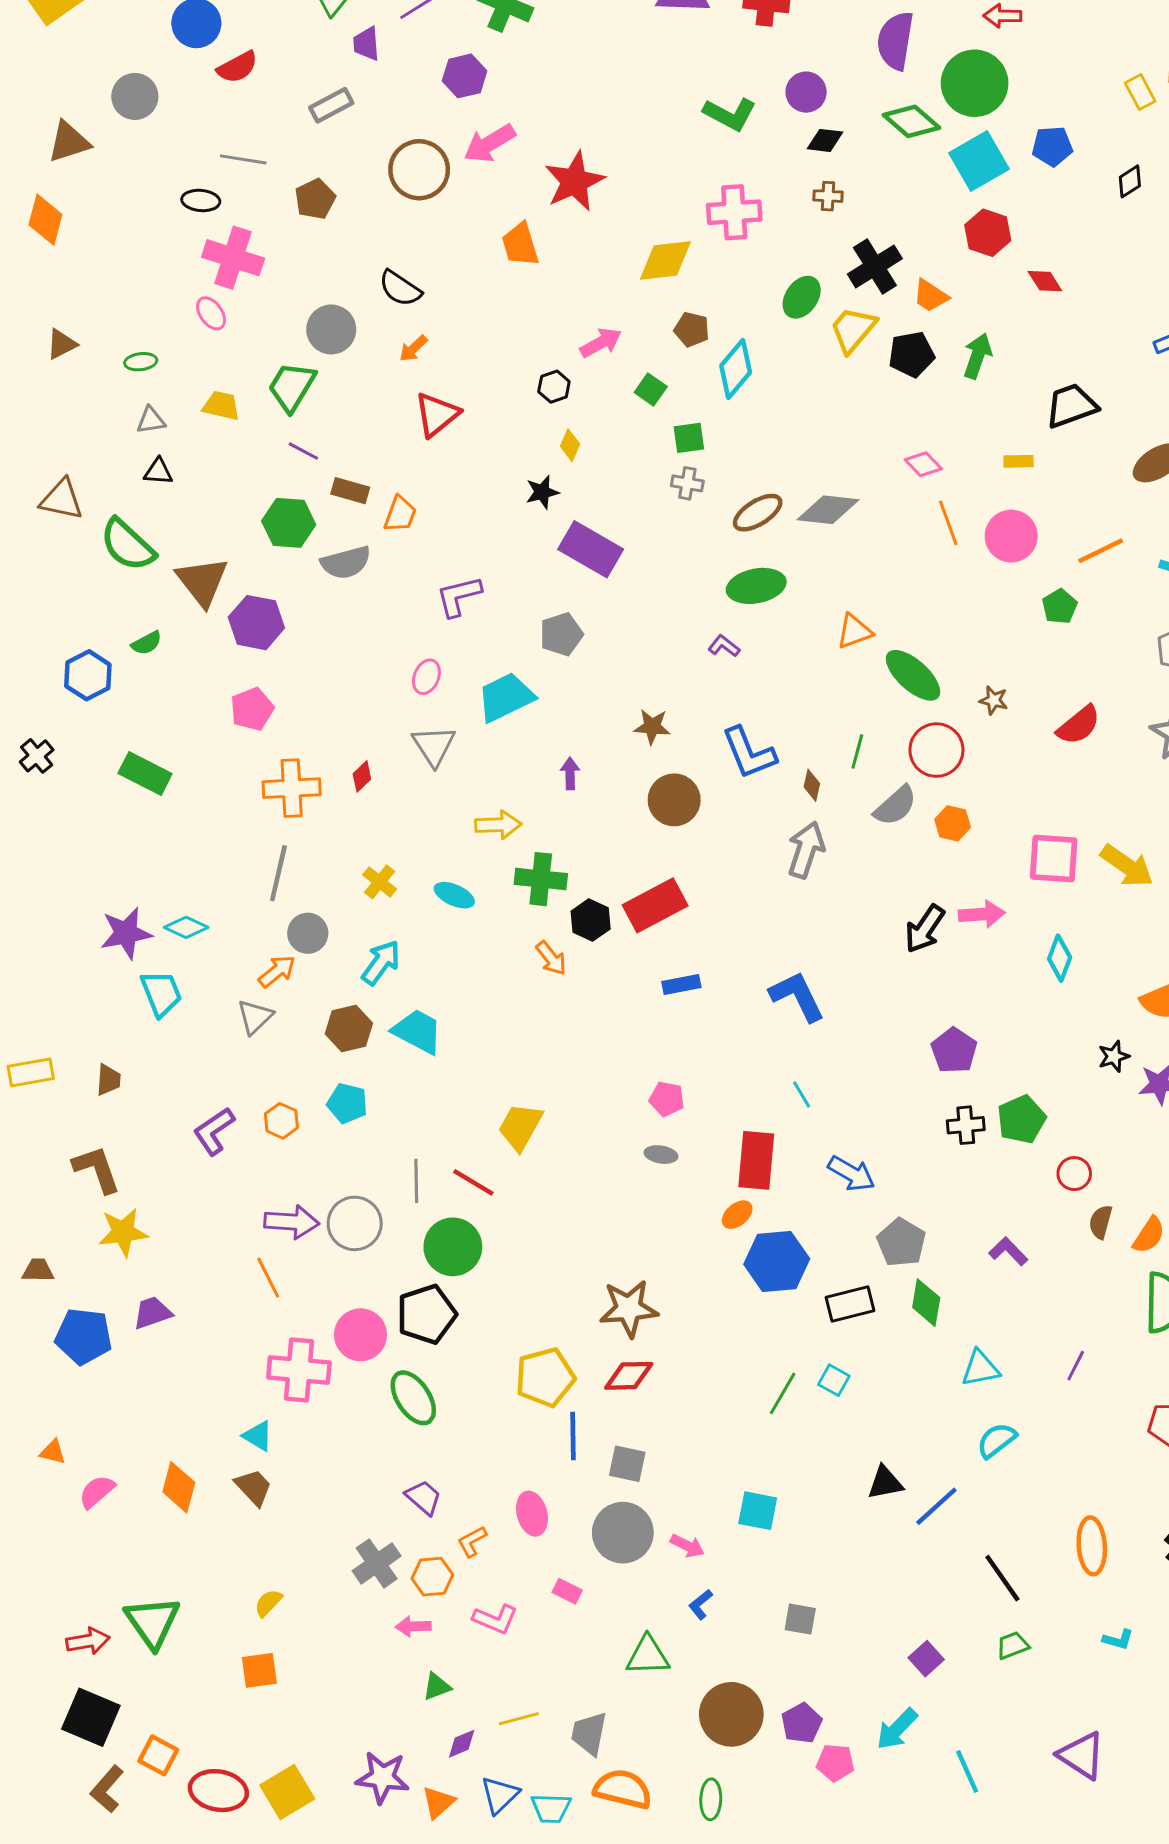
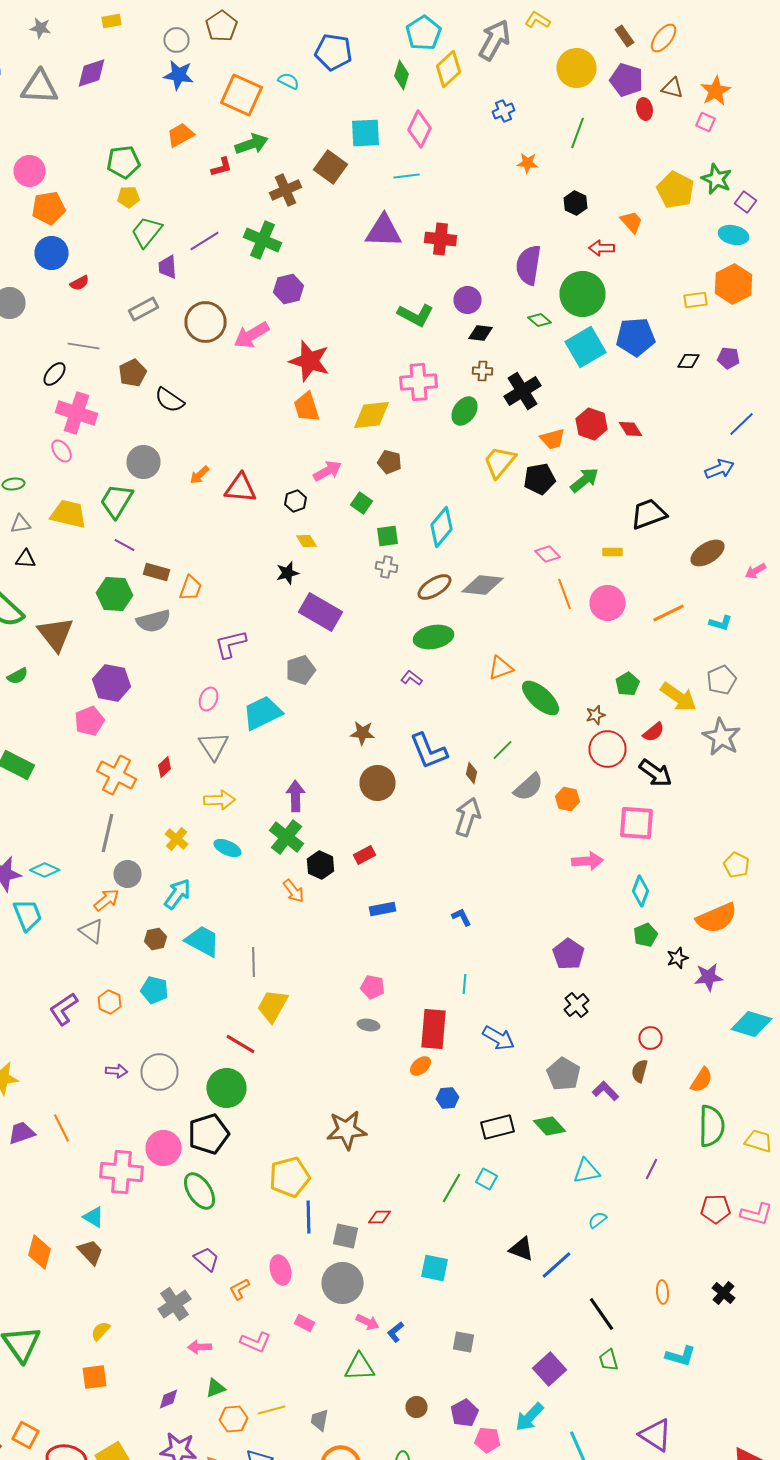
red semicircle: (237, 67) -> (80, 283), size x0.7
purple hexagon: (465, 76) -> (288, 289), moved
yellow rectangle: (1140, 92) -> (696, 300), turned -70
green diamond: (912, 121) -> (540, 320), size x0.6
blue pentagon: (1052, 146) -> (636, 337), size x1.4
brown circle: (419, 170) -> (206, 322), moved
red star: (574, 181) -> (310, 361), turned -30
black diamond: (1130, 181) -> (688, 361), turned 35
black ellipse: (201, 200) -> (54, 374), turned -55
red hexagon: (988, 233) -> (592, 424), moved
orange trapezoid: (520, 244) -> (306, 407), moved
black cross: (875, 266) -> (522, 391), moved
black semicircle: (400, 288) -> (170, 400), moved
orange trapezoid: (931, 296) -> (552, 439), turned -48
green ellipse: (802, 297) -> (464, 411), moved
green arrow: (977, 356) -> (584, 480), turned 32
cyan diamond: (736, 369) -> (442, 527), moved
yellow trapezoid: (221, 406) -> (68, 514), size x1.4
red triangle: (437, 414) -> (240, 488), moved, turned 44
yellow diamond: (570, 445) -> (306, 541), turned -55
green pentagon: (1060, 606) -> (628, 684), moved
purple hexagon: (256, 623) -> (112, 683), moved
brown star: (994, 700) -> (596, 715), turned -30
red semicircle: (1079, 725) -> (654, 732), size x0.7
red circle: (936, 750) -> (608, 749), moved
green line: (857, 752) -> (502, 750), turned 30
purple arrow: (570, 774) -> (296, 796), moved, size x1.4
orange cross: (292, 788) -> (116, 775), turned 30
yellow arrow: (498, 825) -> (220, 800), moved
yellow arrow: (1127, 866) -> (678, 697), moved
green cross: (541, 879) -> (286, 837), turned 32
red rectangle: (655, 905) -> (364, 855), size x0.5
black arrow: (925, 929) -> (656, 773), moved, turned -88
blue L-shape: (797, 996) -> (462, 917), size x0.5
gray triangle: (255, 1017) -> (92, 931), turned -40
brown hexagon: (349, 1028) -> (156, 939), size x0.7
cyan line: (802, 1094) -> (464, 984), turned 36
green pentagon: (1021, 1119) -> (646, 935), moved, size x0.7
black cross: (966, 1125) -> (576, 1005), turned -35
gray line: (416, 1181) -> (254, 962), moved
purple arrow: (292, 1222) -> (116, 1071), size x0.6
brown semicircle: (1101, 1222) -> (640, 1071), moved
gray pentagon: (901, 1242) -> (564, 1074), moved
blue hexagon: (777, 1262) -> (448, 1098), size x0.5
orange line: (268, 1278) -> (62, 1128), moved
green diamond: (926, 1303) -> (550, 1126), turned -52
red diamond: (629, 1376) -> (380, 1217), moved, size x0.7
cyan semicircle: (997, 1440) -> (598, 1220), size x0.7
black triangle: (885, 1483) -> (522, 1249), turned 32
pink arrow: (687, 1546) -> (368, 1322), moved
orange ellipse: (1092, 1546) -> (662, 1292), size x0.6
orange hexagon: (432, 1577) -> (234, 1419), moved
cyan L-shape: (1118, 1640) -> (680, 1356), size x1.4
green trapezoid: (1013, 1645) -> (608, 1360), turned -85
purple square: (926, 1659) -> (550, 1369), size x1.4
brown circle: (731, 1714) -> (416, 1407), size x0.5
gray trapezoid: (589, 1733) -> (320, 1420), size x0.7
purple diamond: (462, 1744) -> (168, 1399), moved

